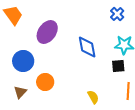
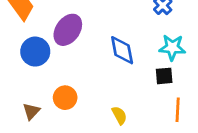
blue circle: (23, 61) -> (35, 52), moved
yellow semicircle: (93, 97) -> (119, 115), moved

